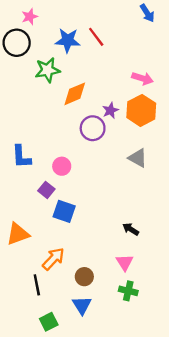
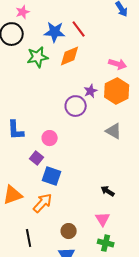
orange diamond: (75, 94) -> (70, 56), moved
orange arrow: (53, 259) -> (43, 203), moved

